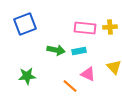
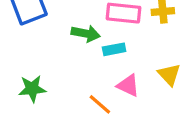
green arrow: (56, 50) -> (86, 34), moved

